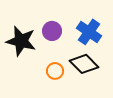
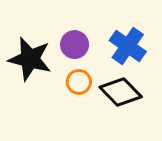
orange circle: (55, 71) -> (79, 82), moved

